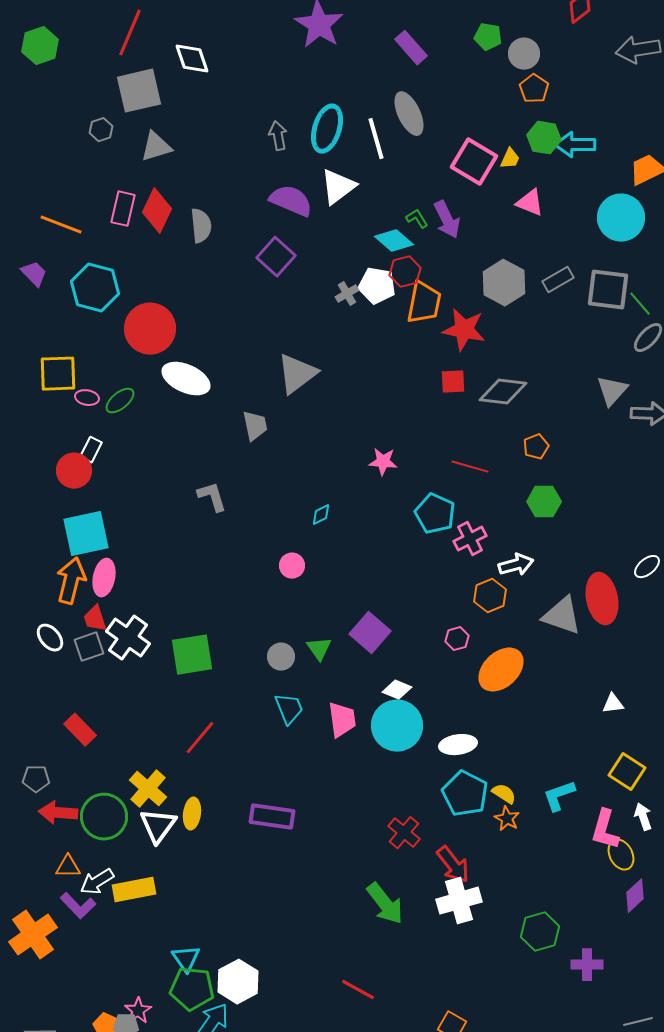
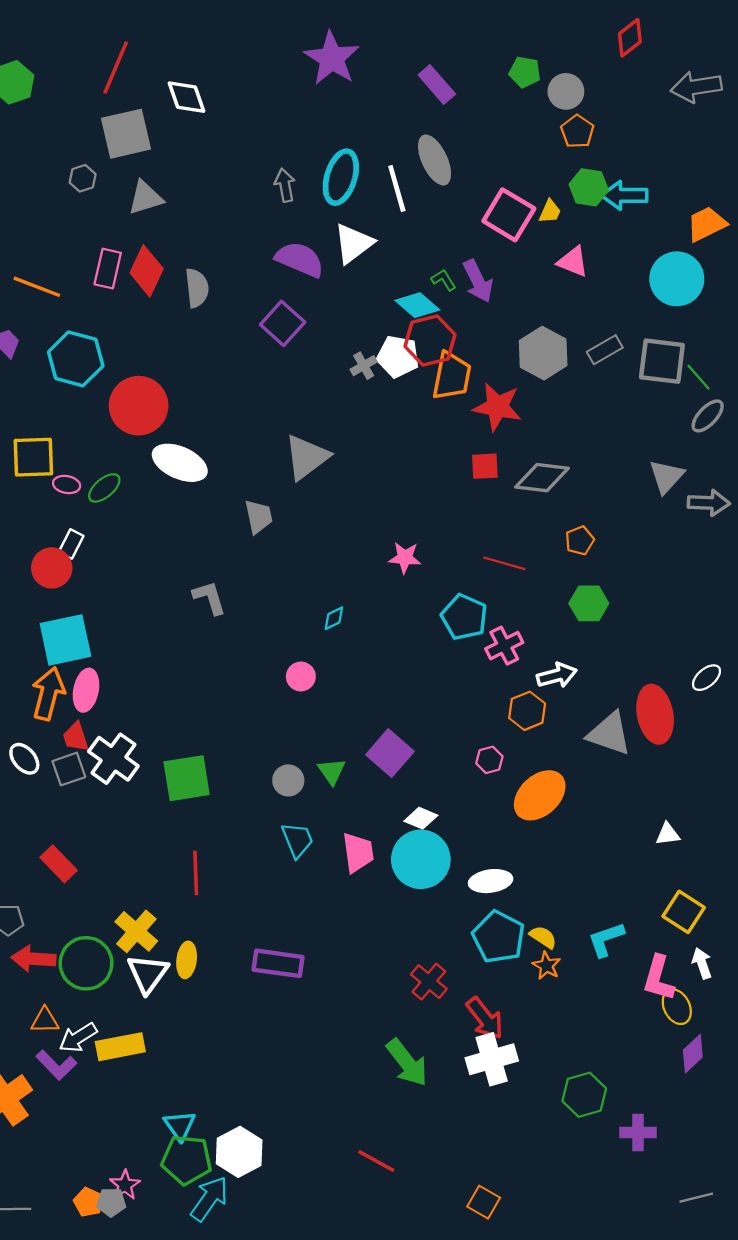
red hexagon: (405, 272) -> (430, 341), size x1.4
red line: (200, 738) -> (196, 873), turned -42

